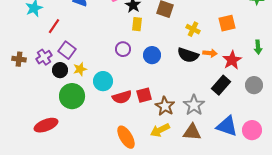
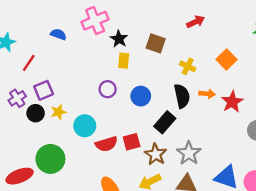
orange square: (227, 23) -> (226, 59), turned -30
purple square: (67, 50) -> (44, 90), turned 30
black semicircle: (188, 55) -> (182, 96), turned -120
black rectangle: (221, 85) -> (165, 122), moved
green circle: (72, 96) -> (50, 159), moved

